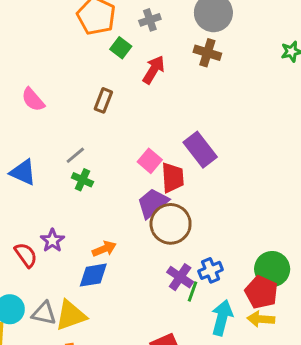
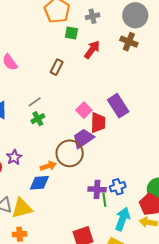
green square: (121, 48) -> (71, 33), turned -32
green cross: (82, 180) -> (38, 119), turned 32
brown circle: (171, 224) -> (70, 153), moved
purple cross: (180, 277) -> (97, 189), turned -36
green line: (192, 291) -> (104, 200), turned -32

